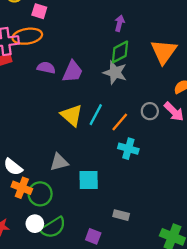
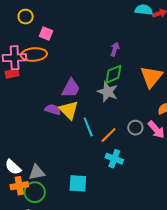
purple semicircle: (46, 68) -> (53, 110), moved
yellow triangle: (72, 115) -> (69, 110), moved
cyan line: (96, 115) -> (88, 127), turned -54
gray triangle: (59, 162) -> (37, 172), moved
orange cross: (22, 188) -> (19, 186), turned -36

